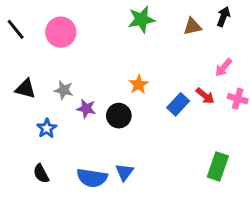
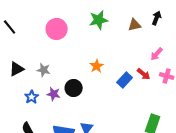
pink circle: (61, 32) -> (57, 29), moved
black triangle: (25, 89) -> (17, 69), turned -42
purple star: (86, 109) -> (54, 94), moved
black circle: (119, 116) -> (74, 88), moved

